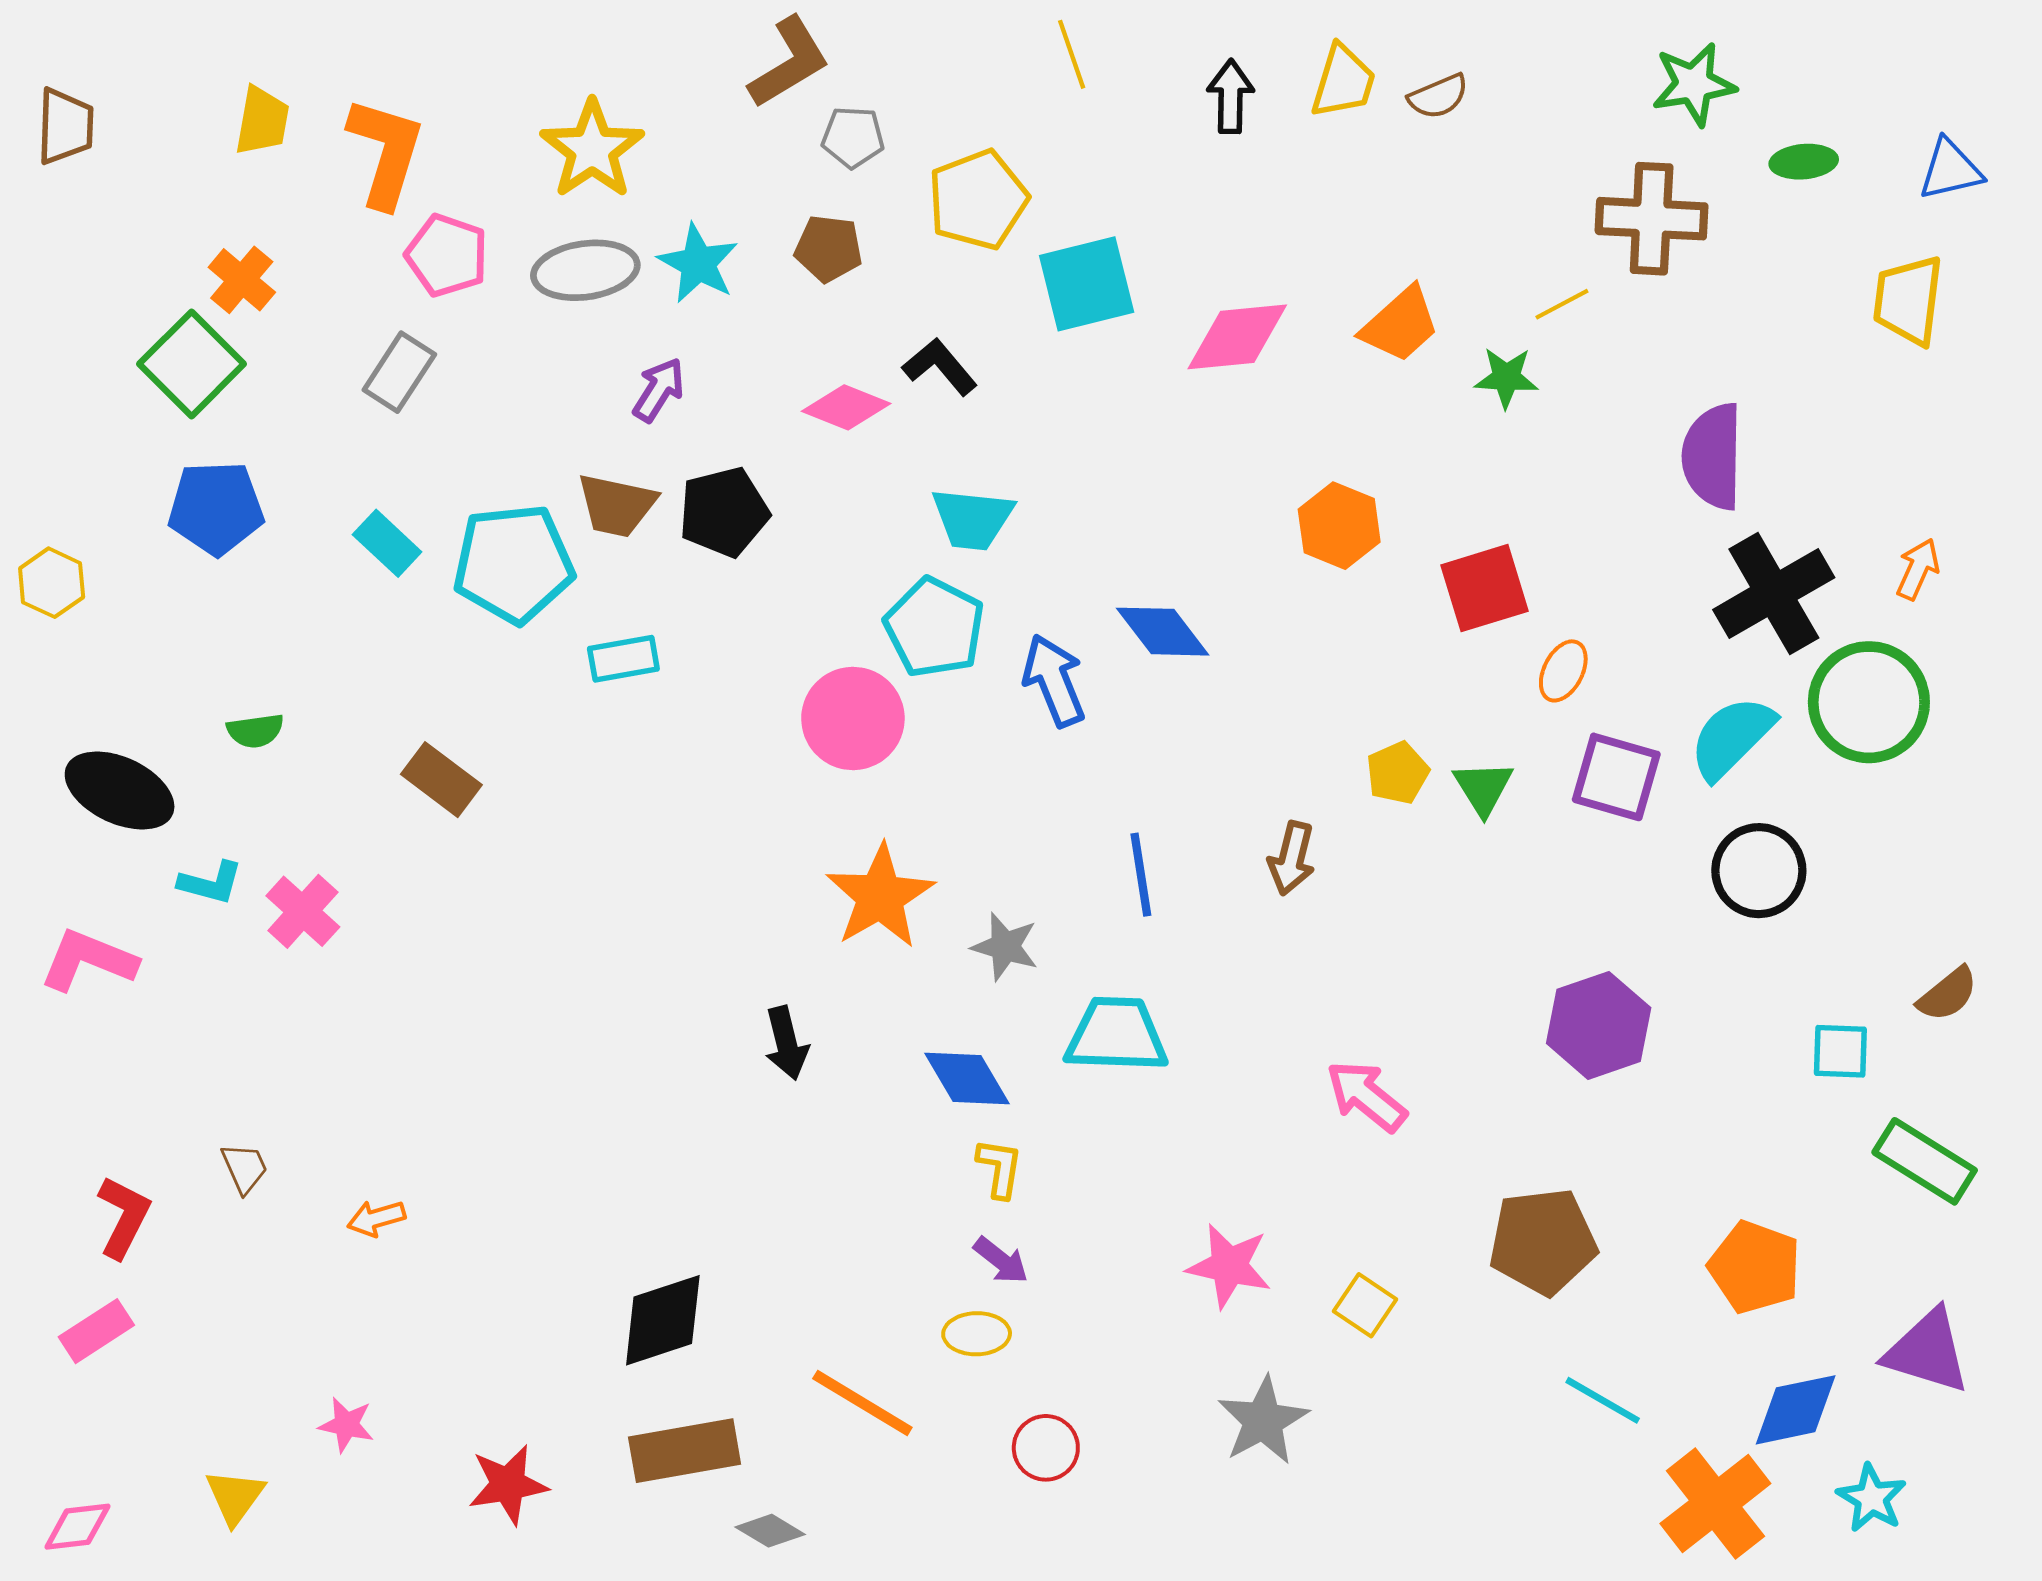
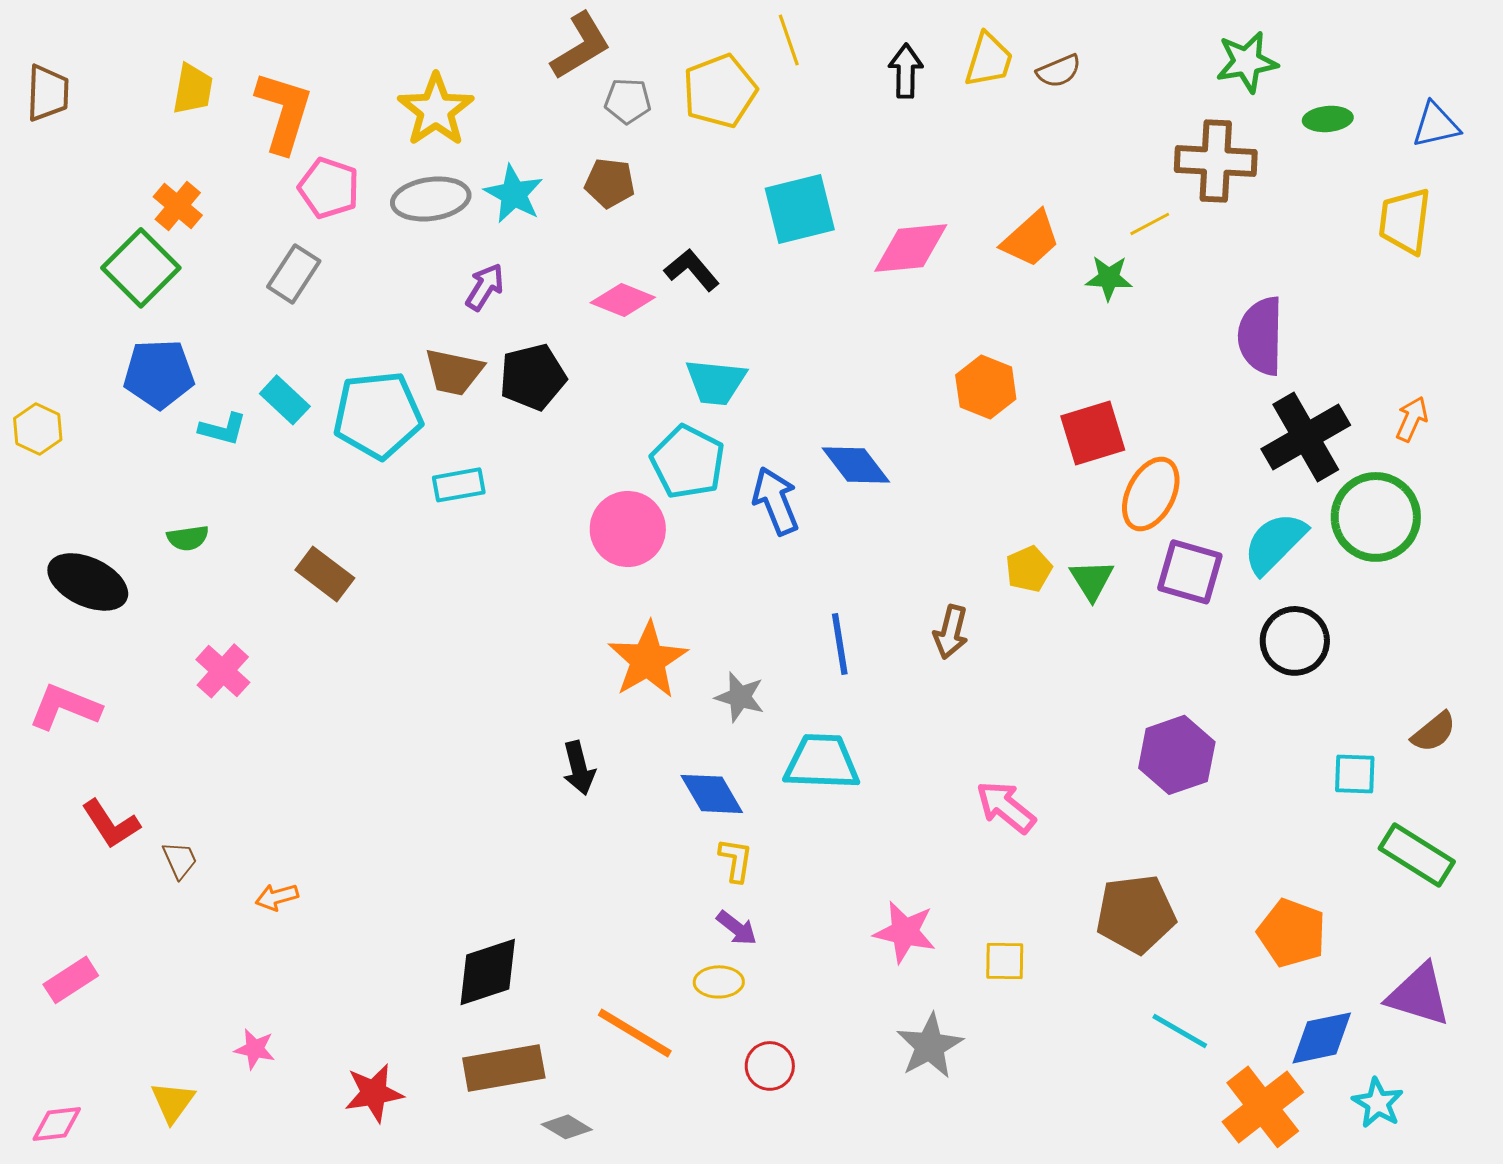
yellow pentagon: (978, 200) -> (720, 91), moved
orange ellipse: (1563, 671) -> (1151, 494), size x1.6
cyan L-shape: (211, 883) -> (223, 429), moved
red L-shape: (124, 1217) -> (111, 824), moved, turned 120
yellow square: (1365, 1305) -> (1005, 961), turned -33

